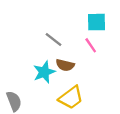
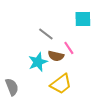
pink line: (91, 45) -> (69, 48), moved

